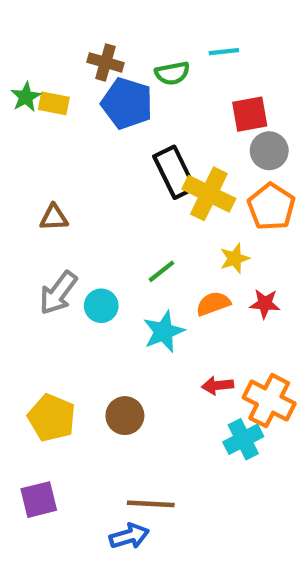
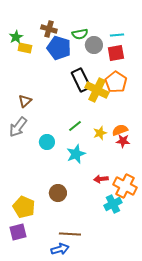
cyan line: (224, 52) -> (117, 35), moved
green star: (26, 97) -> (16, 37), moved
gray circle: (269, 151) -> (94, 45), moved
orange pentagon: (271, 207) -> (116, 82), moved
brown triangle: (54, 217) -> (25, 101), turned -40
yellow star: (235, 258) -> (100, 133), moved
gray arrow: (58, 293) -> (18, 127), moved
orange semicircle: (213, 304) -> (120, 130), moved
yellow pentagon: (52, 418) -> (24, 207), moved

